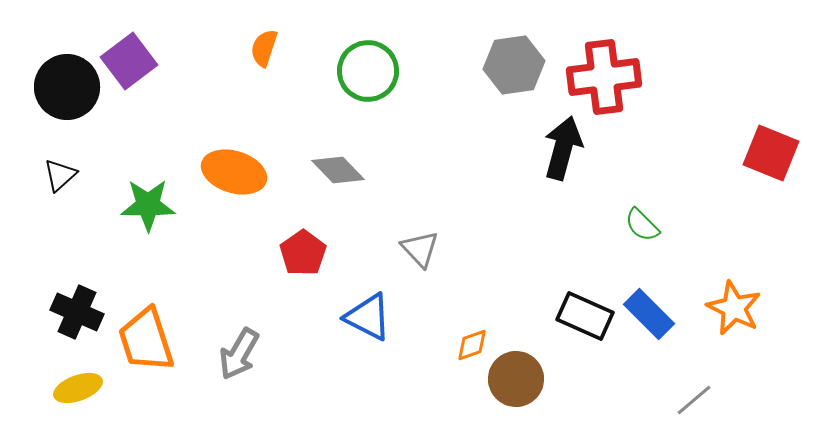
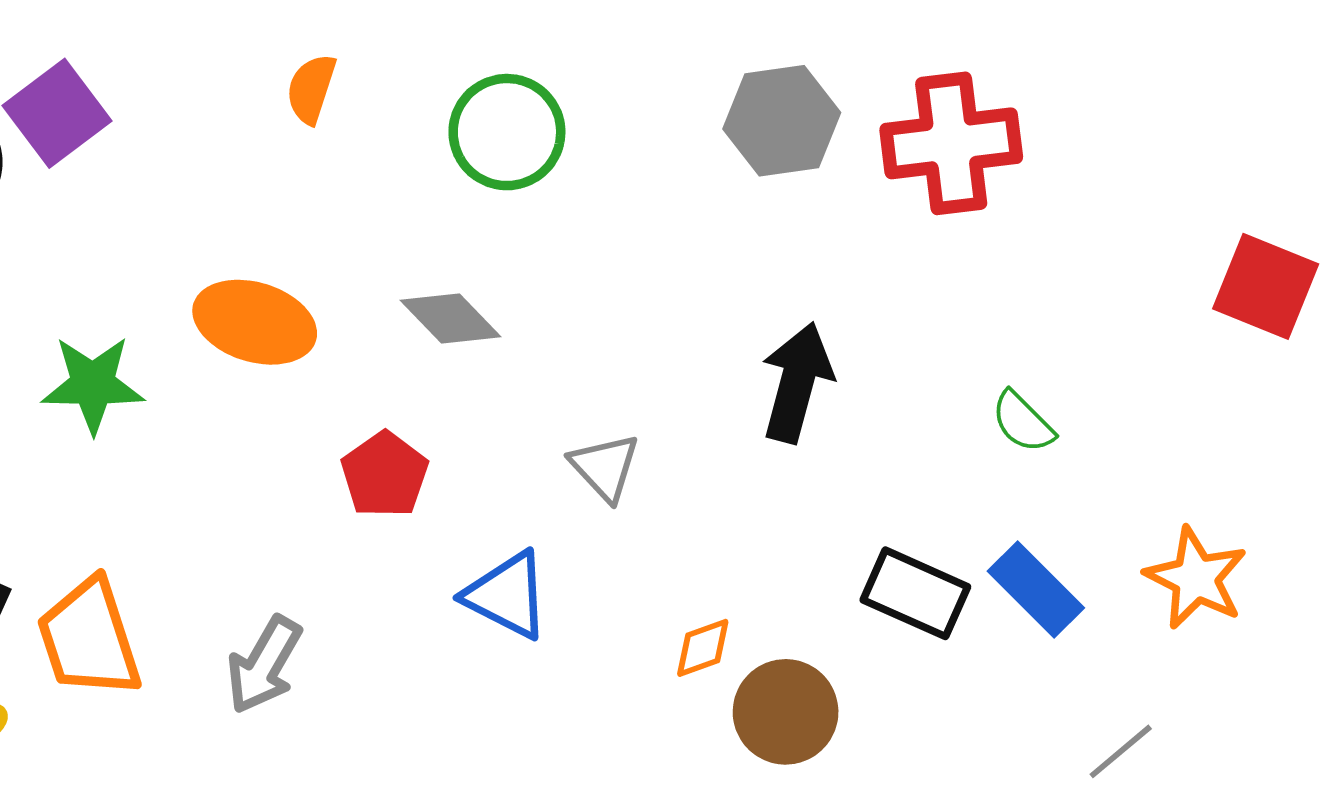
black arrow: (563, 148) -> (797, 382), moved

